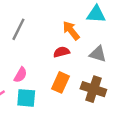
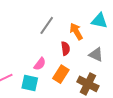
gray line: (18, 29) -> (47, 25), moved
red semicircle: (62, 52) -> (65, 48), turned 88
pink semicircle: (20, 75) -> (40, 64), moved

